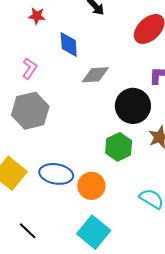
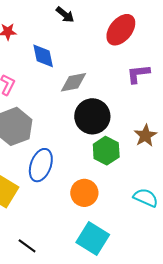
black circle: (133, 106) -> (92, 116), moved
blue ellipse: (56, 174) -> (41, 165), moved, turned -72

